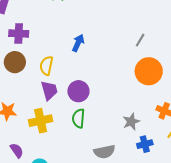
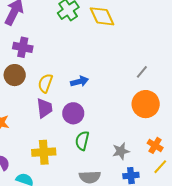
blue arrow: (78, 43) -> (79, 82), moved, turned 42
green semicircle: (79, 118) -> (82, 141), moved
yellow cross: (41, 121) -> (44, 152), moved

